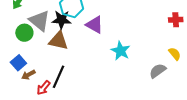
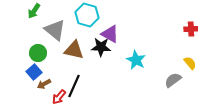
black star: (61, 20) -> (101, 47), moved
green circle: (24, 33) -> (38, 53), moved

